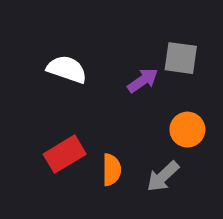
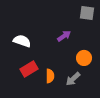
gray square: (181, 58) -> (87, 13), moved
white semicircle: (67, 69) -> (22, 41), moved

